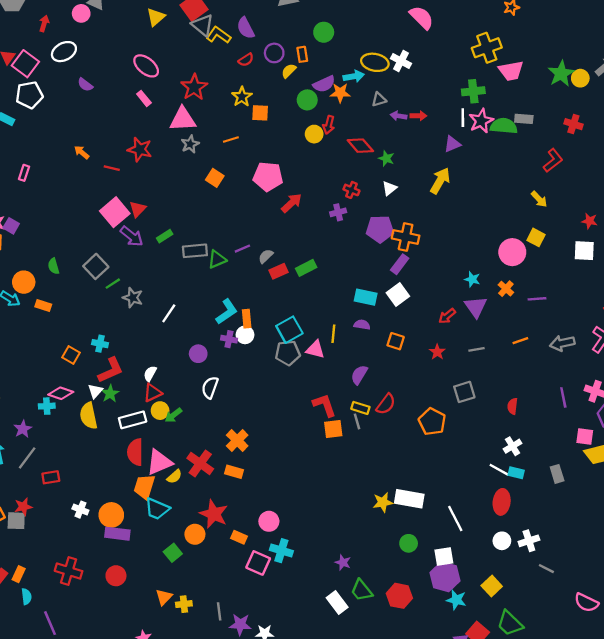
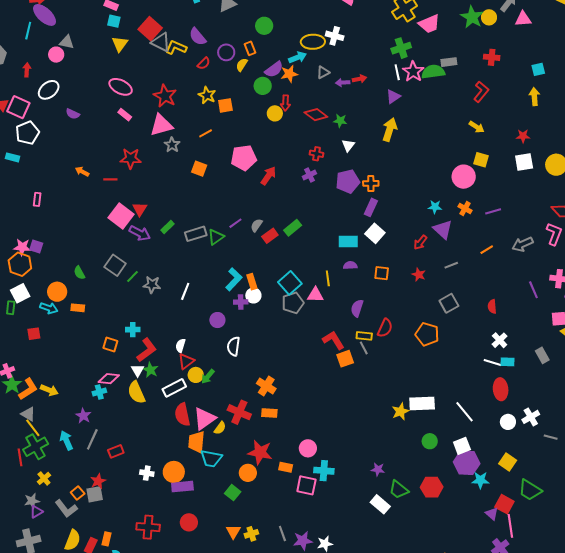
orange cross: (406, 237) -> (371, 183), size x0.7

